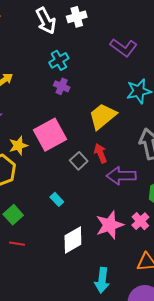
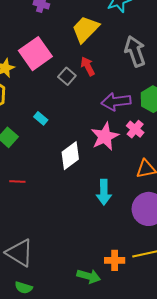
purple arrow: (121, 176) -> (116, 102), moved
cyan rectangle: (57, 199) -> (41, 118), moved
red line: (17, 244) -> (17, 181), moved

